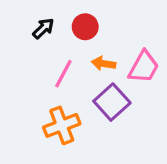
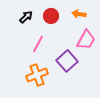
orange arrow: (104, 64) -> (79, 14), moved

